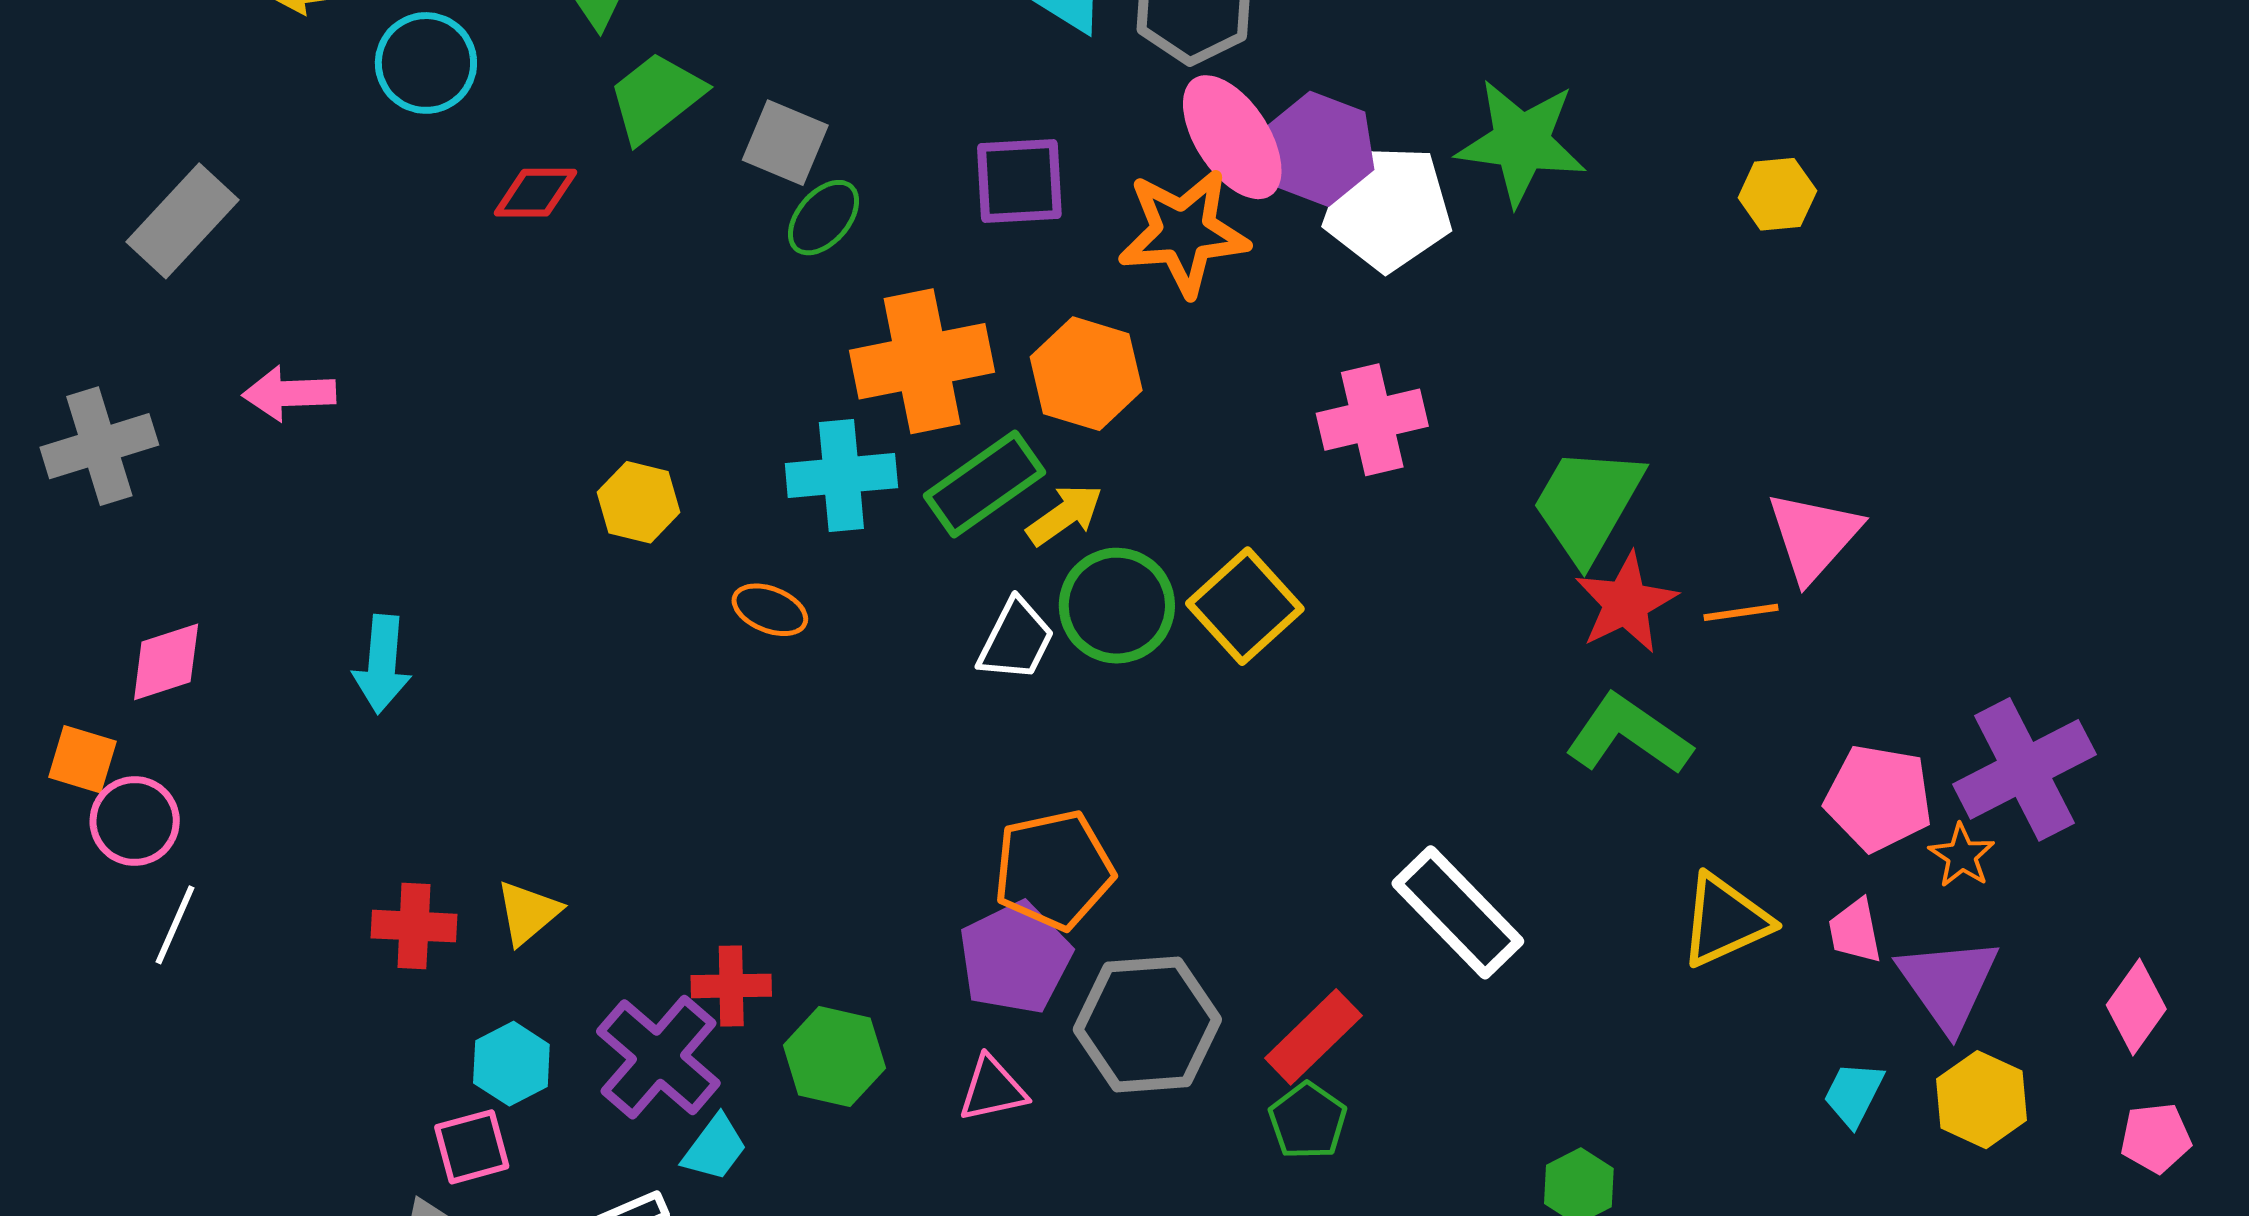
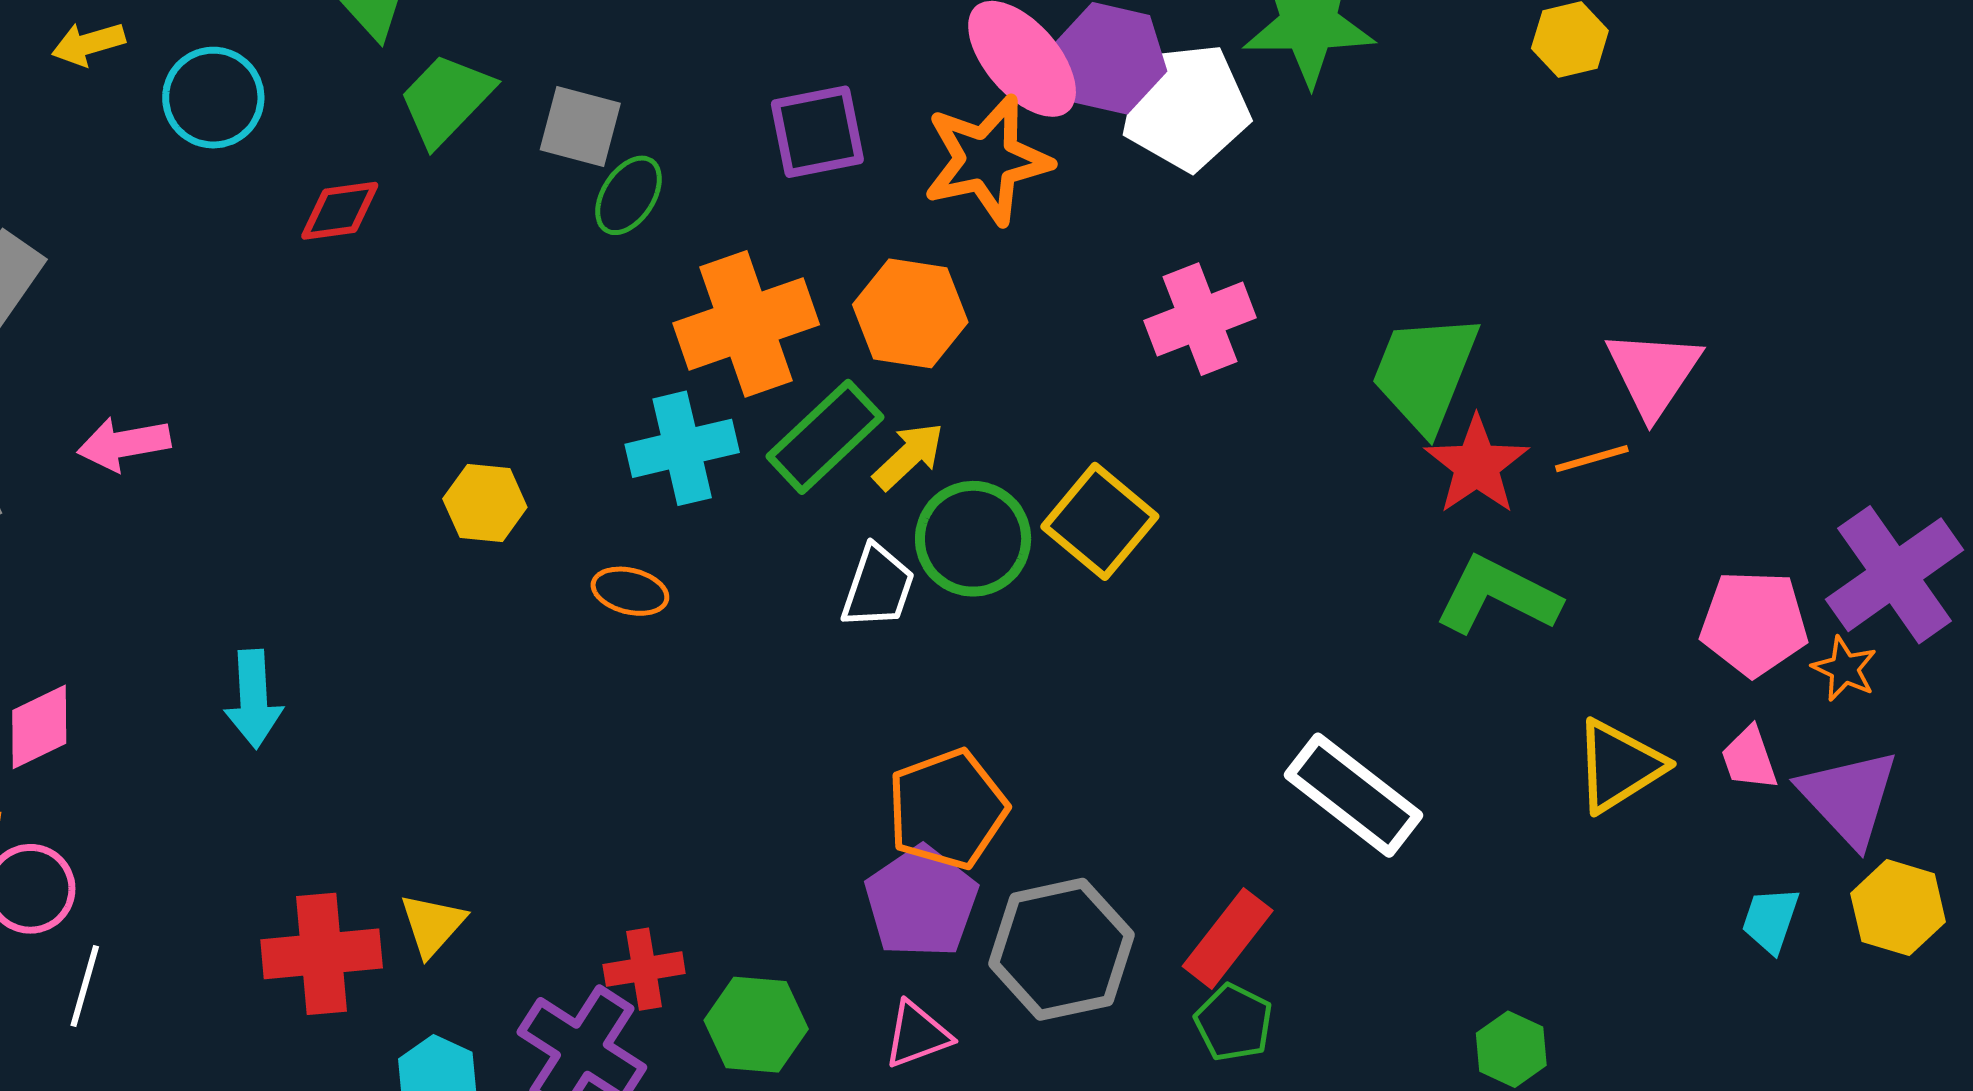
red cross: (414, 926) -> (322, 954), size x1.4

